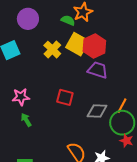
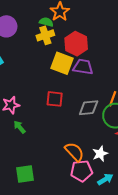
yellow square: (77, 44) -> (62, 63), moved
yellow cross: (52, 50) -> (45, 35), moved, turned 36

